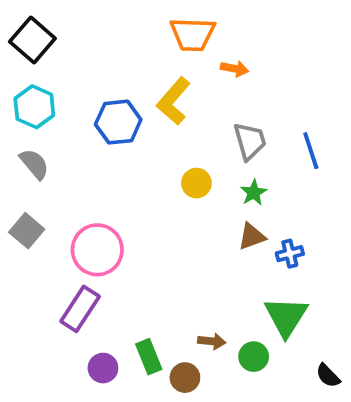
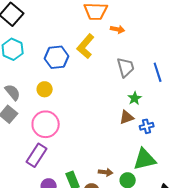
gray semicircle: (34, 164) -> (13, 92), moved
yellow circle: (196, 183) -> (45, 89), moved
green star: (254, 193) -> (135, 98), moved
green triangle: (286, 317) -> (145, 159), turned 45

